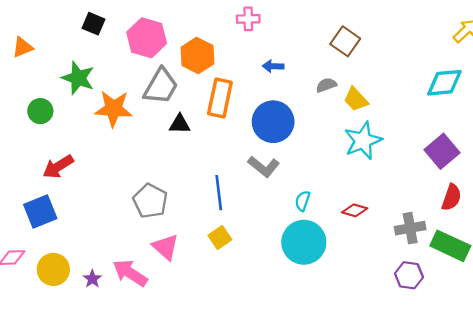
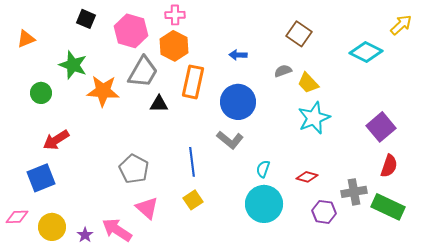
pink cross: (248, 19) -> (175, 15), moved
cyan diamond: (444, 83) -> (366, 52), moved, turned 32
purple hexagon: (409, 275) -> (324, 212), moved

